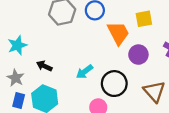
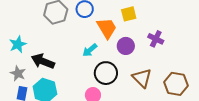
black arrow: (44, 66) -> (43, 61), size x1.6
cyan arrow: (85, 72) -> (90, 50), moved

